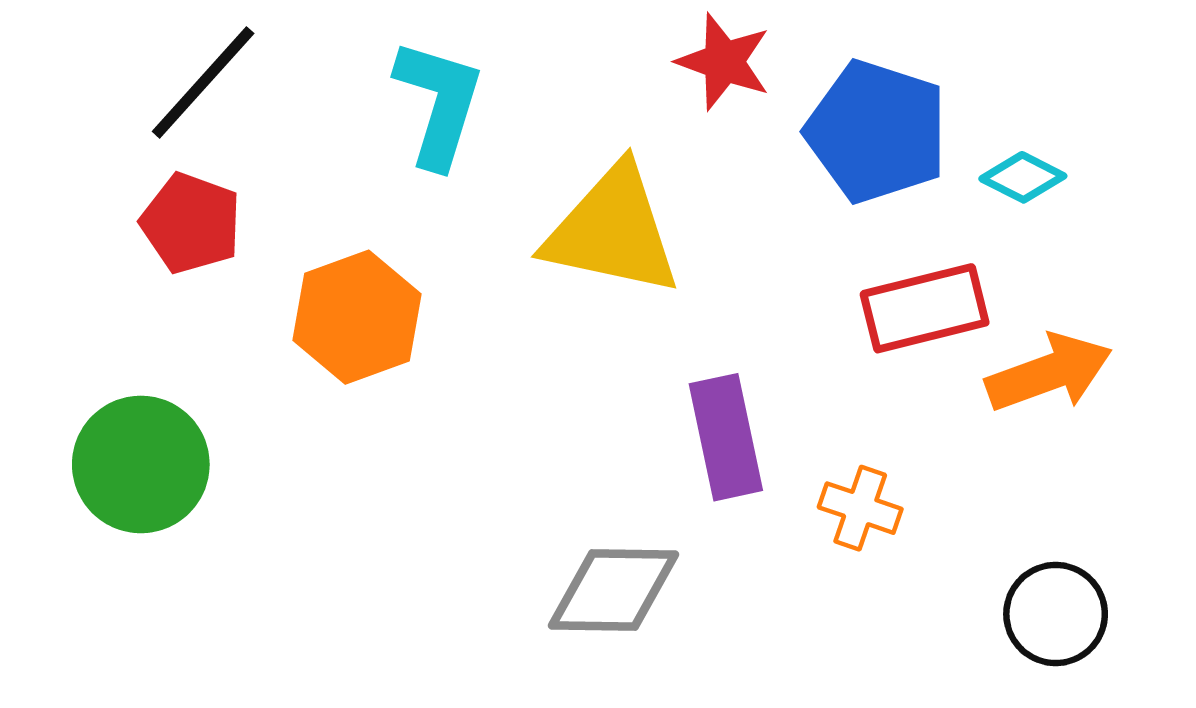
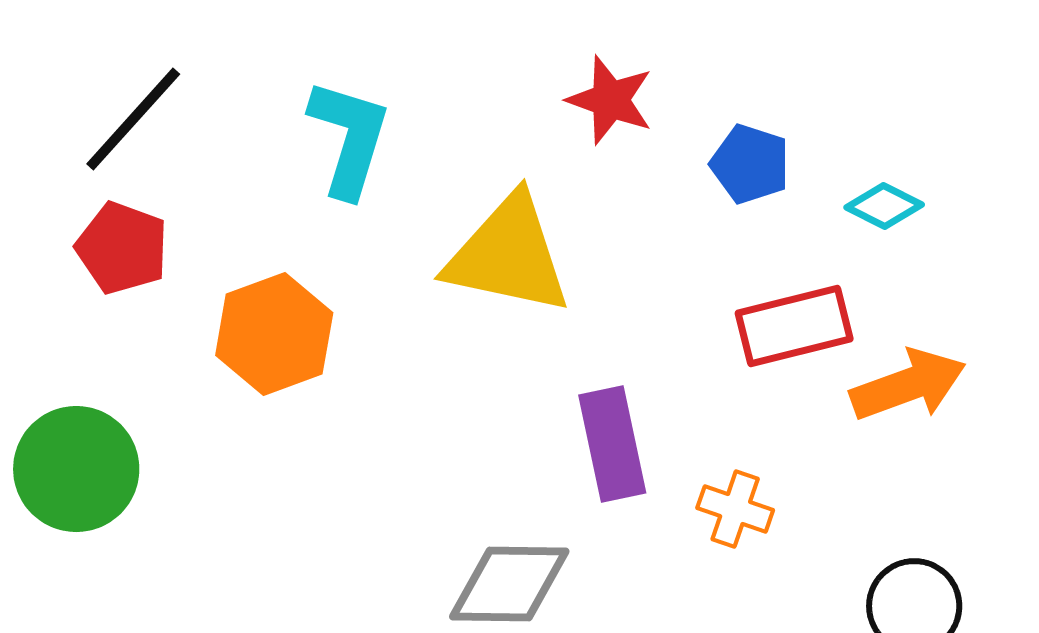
blue pentagon: (877, 132) -> (750, 164), size x0.6

